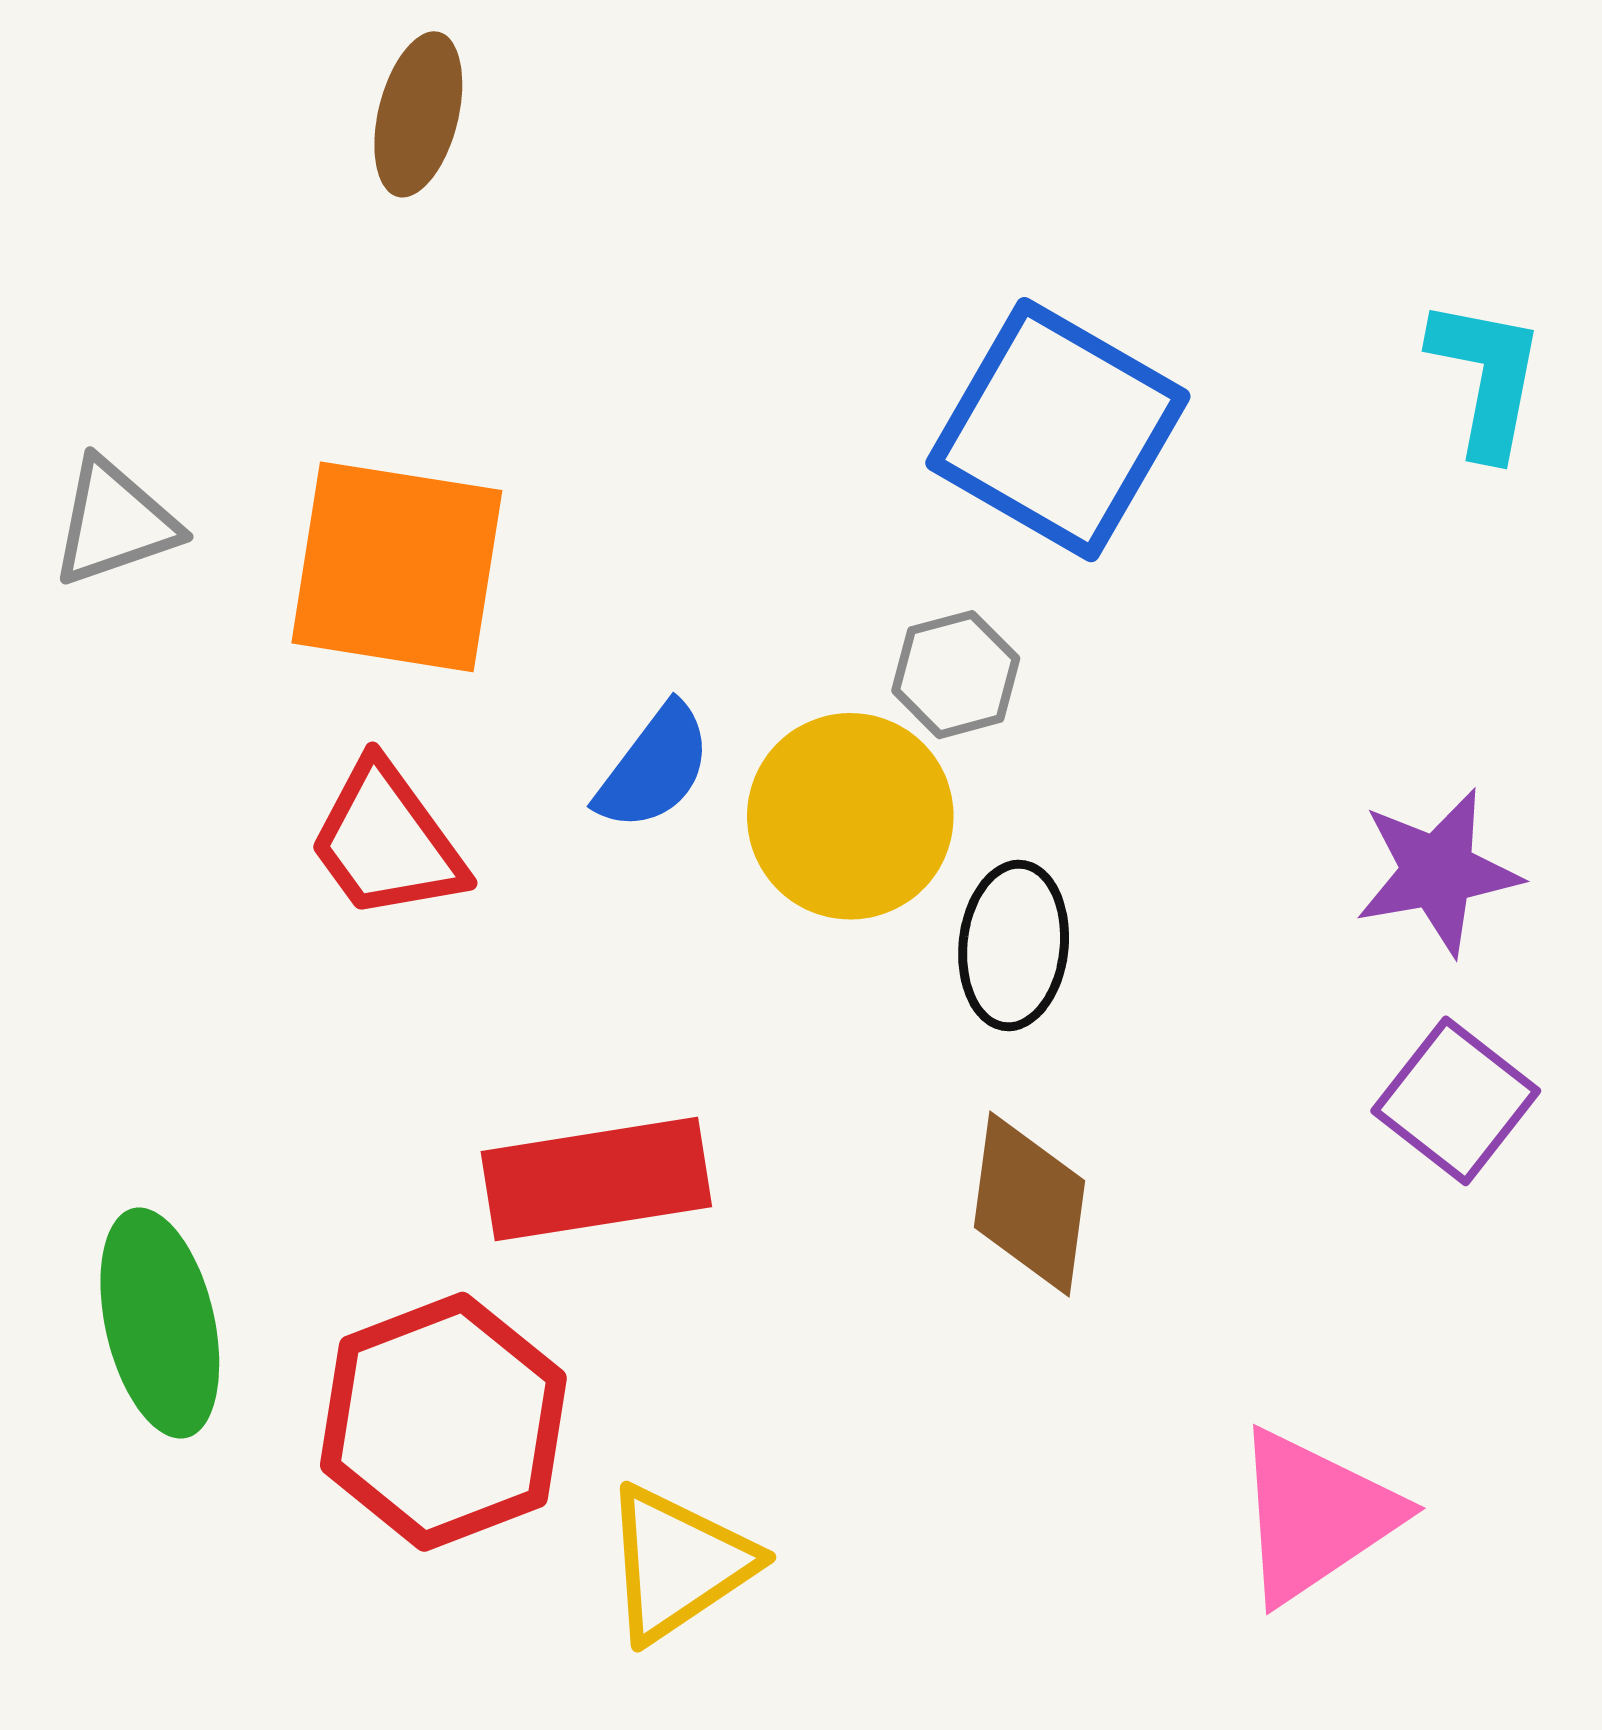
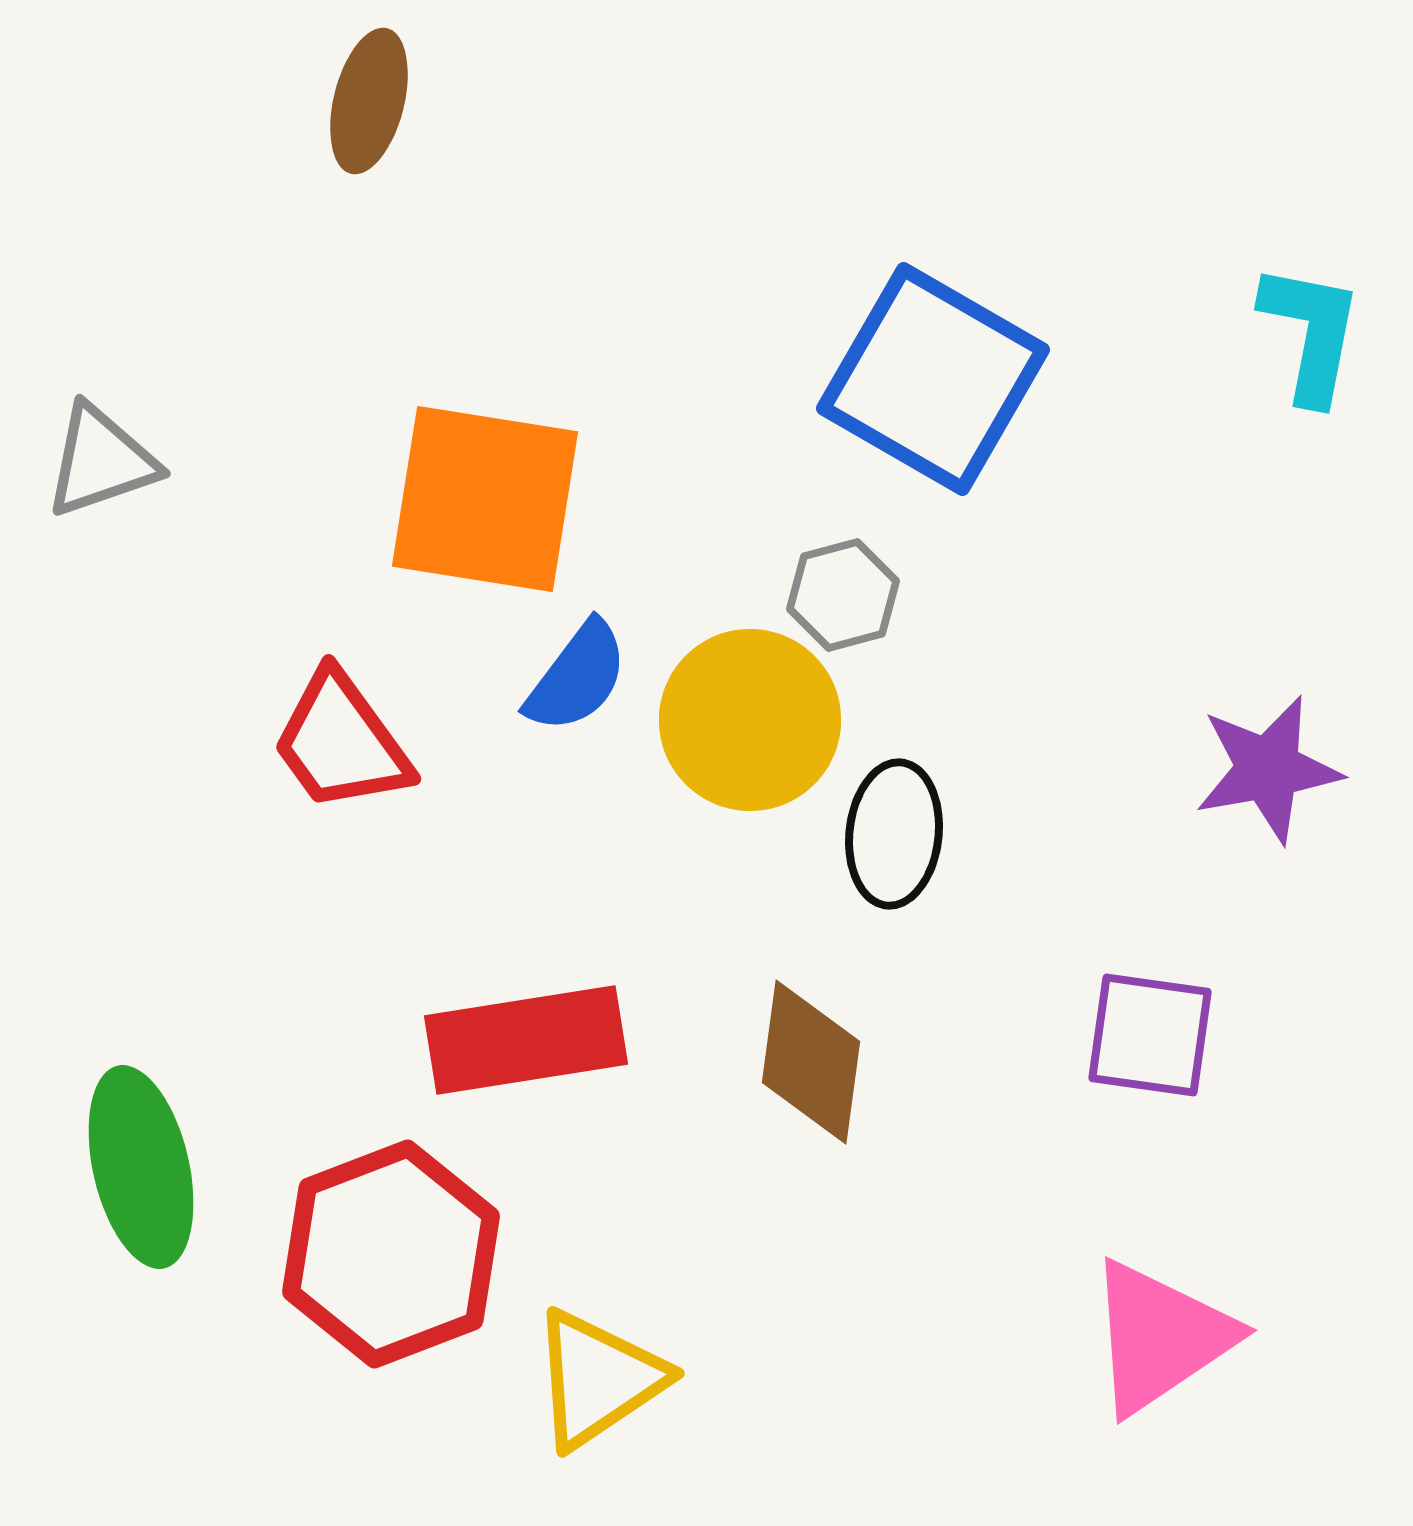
orange square: (397, 567) -> (485, 499), moved
purple square: (1456, 1101) -> (1150, 1035), moved, turned -30
brown diamond: (1029, 1204) -> (811, 1062), moved

